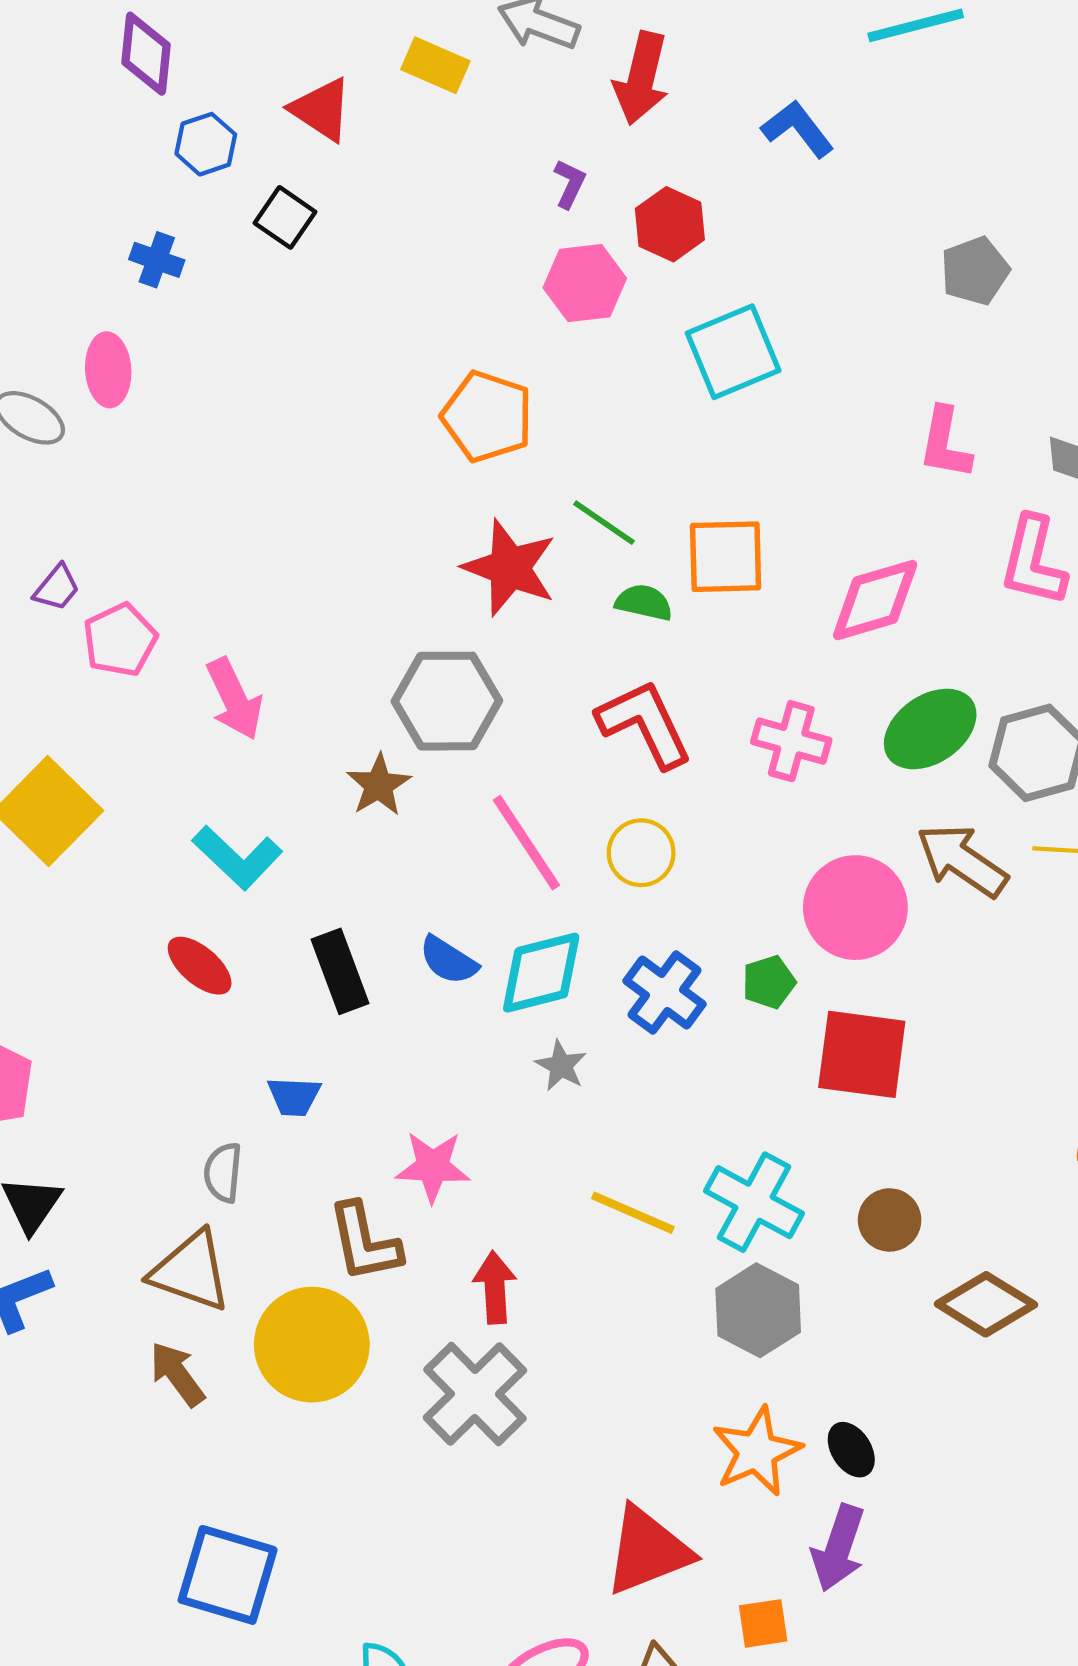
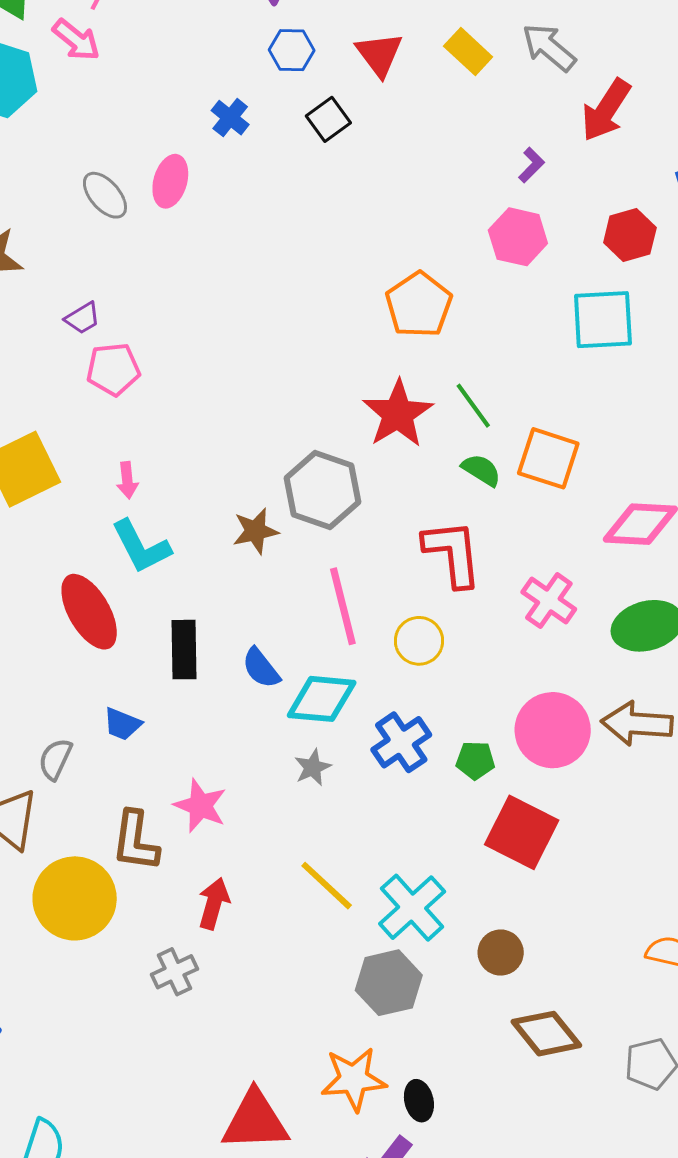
red hexagon: (670, 224) -> (630, 235), moved
pink arrow: (234, 699) -> (127, 480), moved, size x0.6
brown arrow: (962, 860) -> (637, 724), turned -50
red ellipse: (200, 966) -> (89, 612), size x1.5
gray cross: (475, 1394) -> (174, 972), size x0.6

